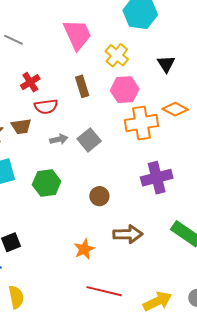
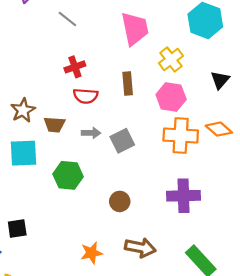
brown trapezoid: (21, 126) -> (55, 125), moved

